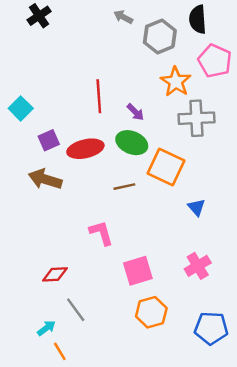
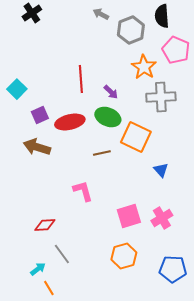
pink square: (138, 271) -> (129, 216), moved

